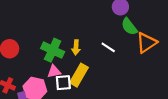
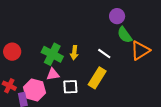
yellow rectangle: (79, 75) -> (97, 78), moved
white square: (63, 83) -> (70, 87), moved

